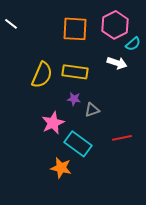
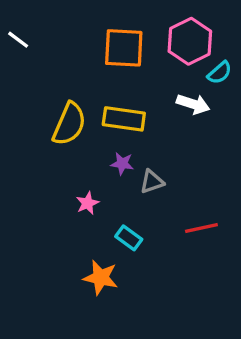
pink star: (53, 123) -> (87, 203), size x0.6
cyan rectangle: (78, 144) -> (129, 238), size x0.6

